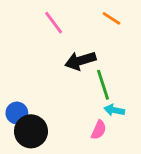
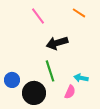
green line: (103, 85) -> (50, 71), moved
black circle: (31, 131) -> (34, 93), moved

